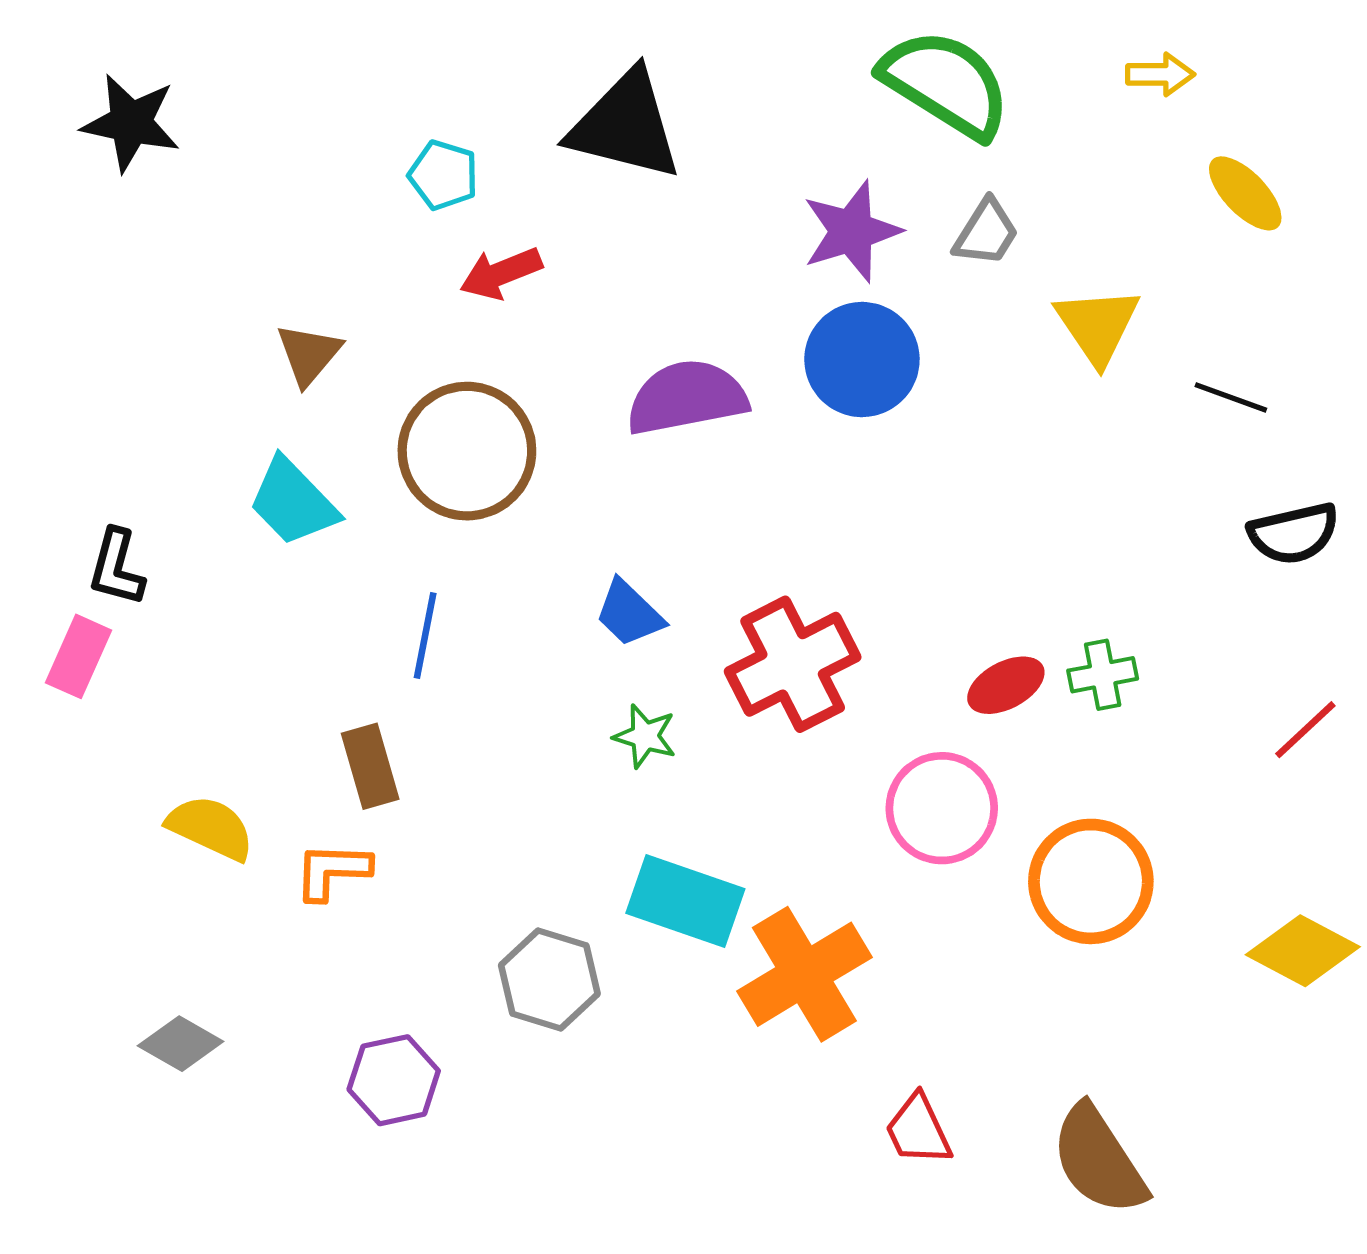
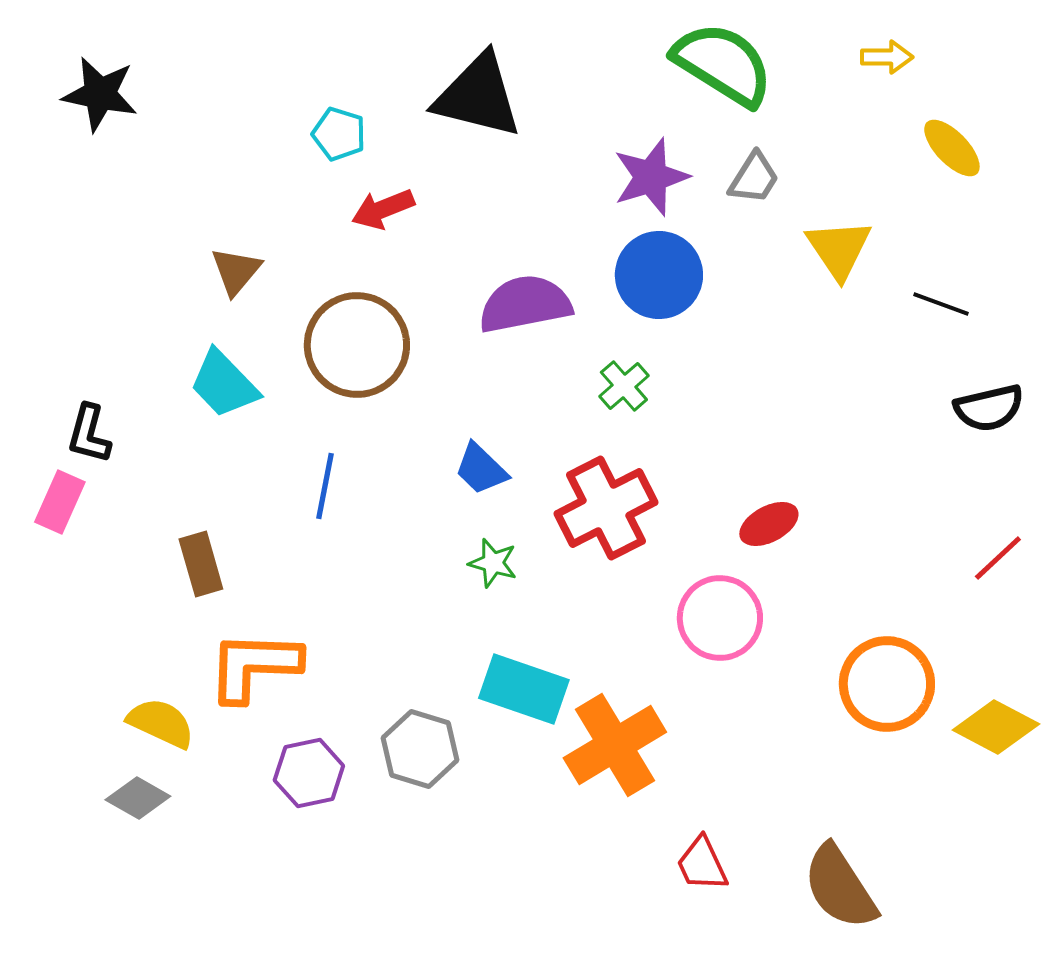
green cross: (1103, 675) -> (624, 386), moved, turned -30
brown rectangle: (370, 766) -> (201, 564), moved
yellow semicircle: (211, 828) -> (161, 723), moved
orange L-shape: (332, 871) -> (254, 666), size x1.6
orange circle: (1091, 881) -> (887, 684), moved
purple hexagon: (394, 1080) -> (309, 773), moved

